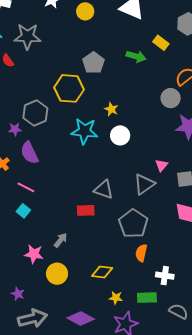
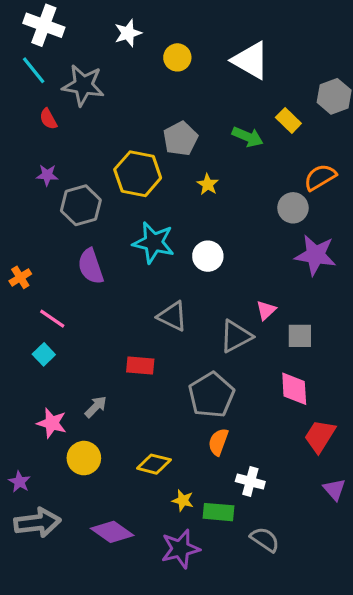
yellow star: (111, 109) -> (208, 184), moved
purple star: (15, 129) -> (47, 175), moved
purple semicircle: (29, 153) -> (91, 266), moved
gray triangle: (104, 189) -> (172, 316), moved
yellow star: (116, 298) -> (183, 500), moved

